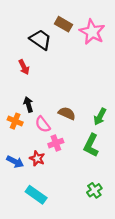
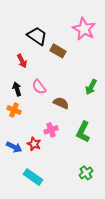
brown rectangle: (64, 24) -> (58, 51), moved
black arrow: (28, 105) -> (17, 89), moved
green arrow: (100, 117) -> (91, 87), moved
pink semicircle: (43, 124) -> (39, 87), moved

